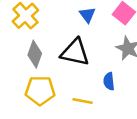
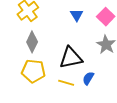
black triangle: (75, 52) -> (71, 58), moved, turned -30
blue semicircle: (109, 81) -> (88, 78), moved, turned 32

